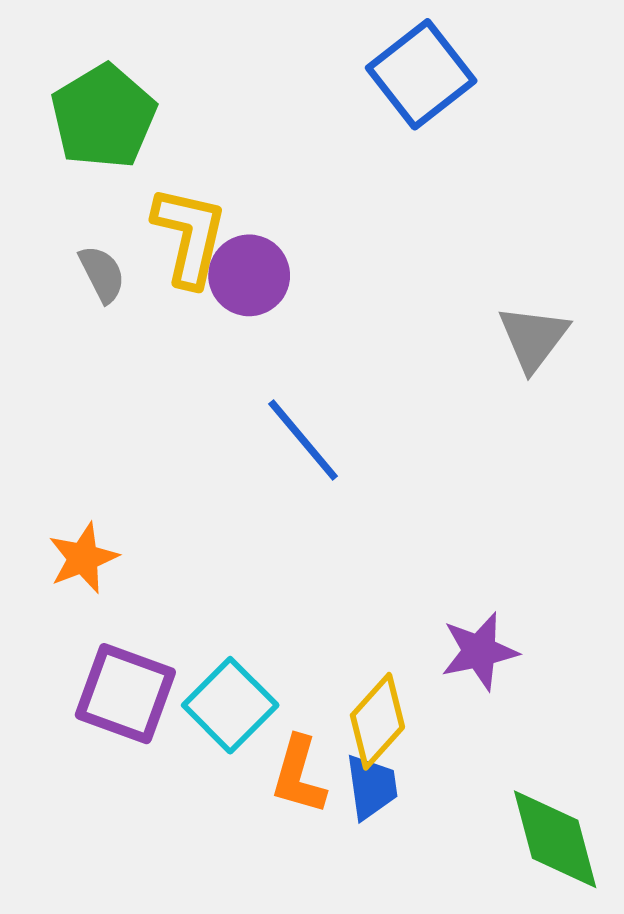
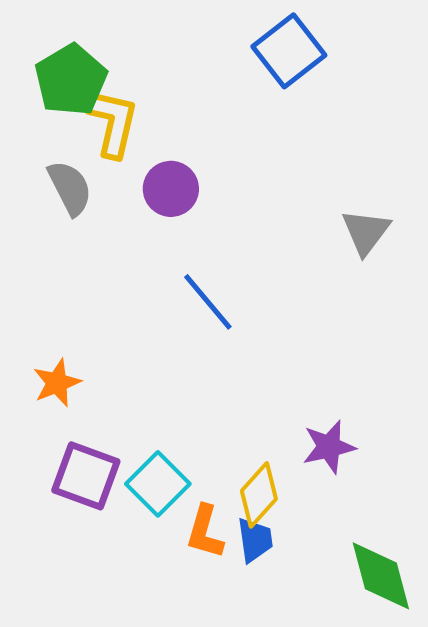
yellow L-shape: (189, 236) -> (113, 123), moved
gray semicircle: (102, 274) -> (70, 188), size x1.4

